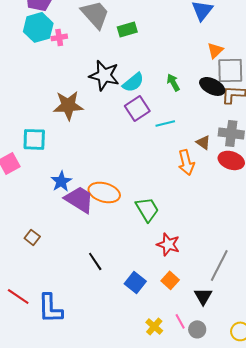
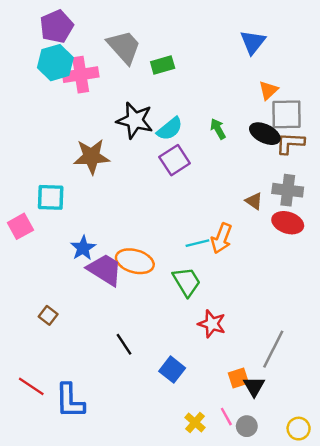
pink cross: (59, 37) -> (81, 75), size x1.8
cyan line: (165, 123) -> (197, 243), moved
orange arrow: (186, 162) -> (222, 238), moved, turned 35
orange square: (170, 280) -> (238, 378), moved, turned 30

